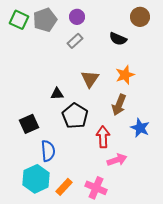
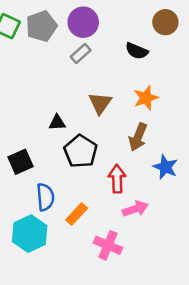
purple circle: (77, 17) -> (83, 22), size x1.5
orange rectangle: (64, 187) -> (77, 214), moved

